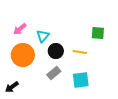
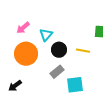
cyan square: (81, 80) -> (75, 85), moved

